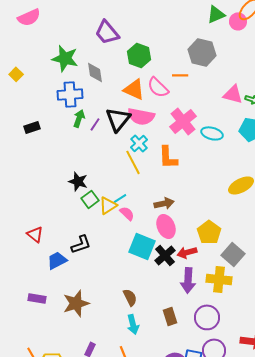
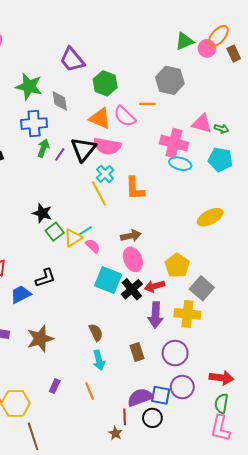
pink cross: (183, 121) -> (174, 143), moved, turned -36

